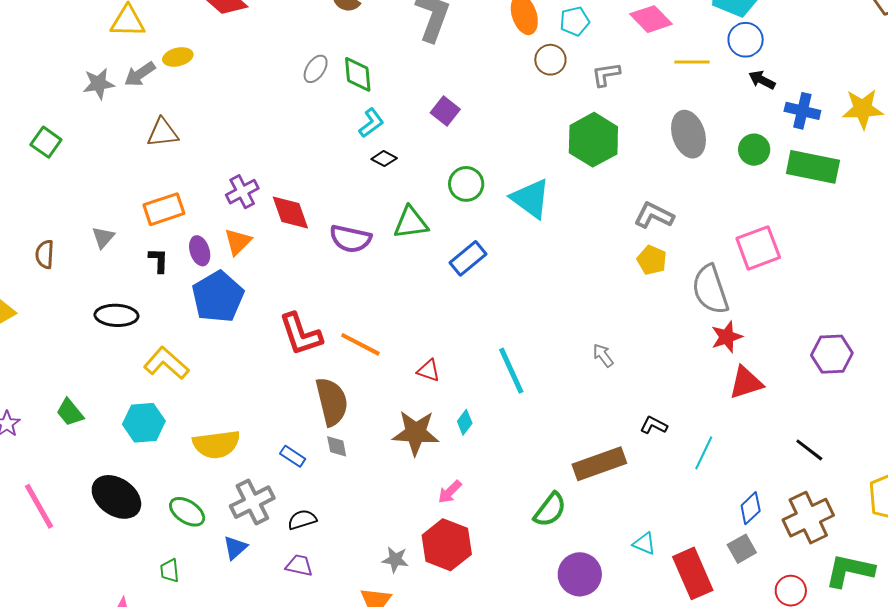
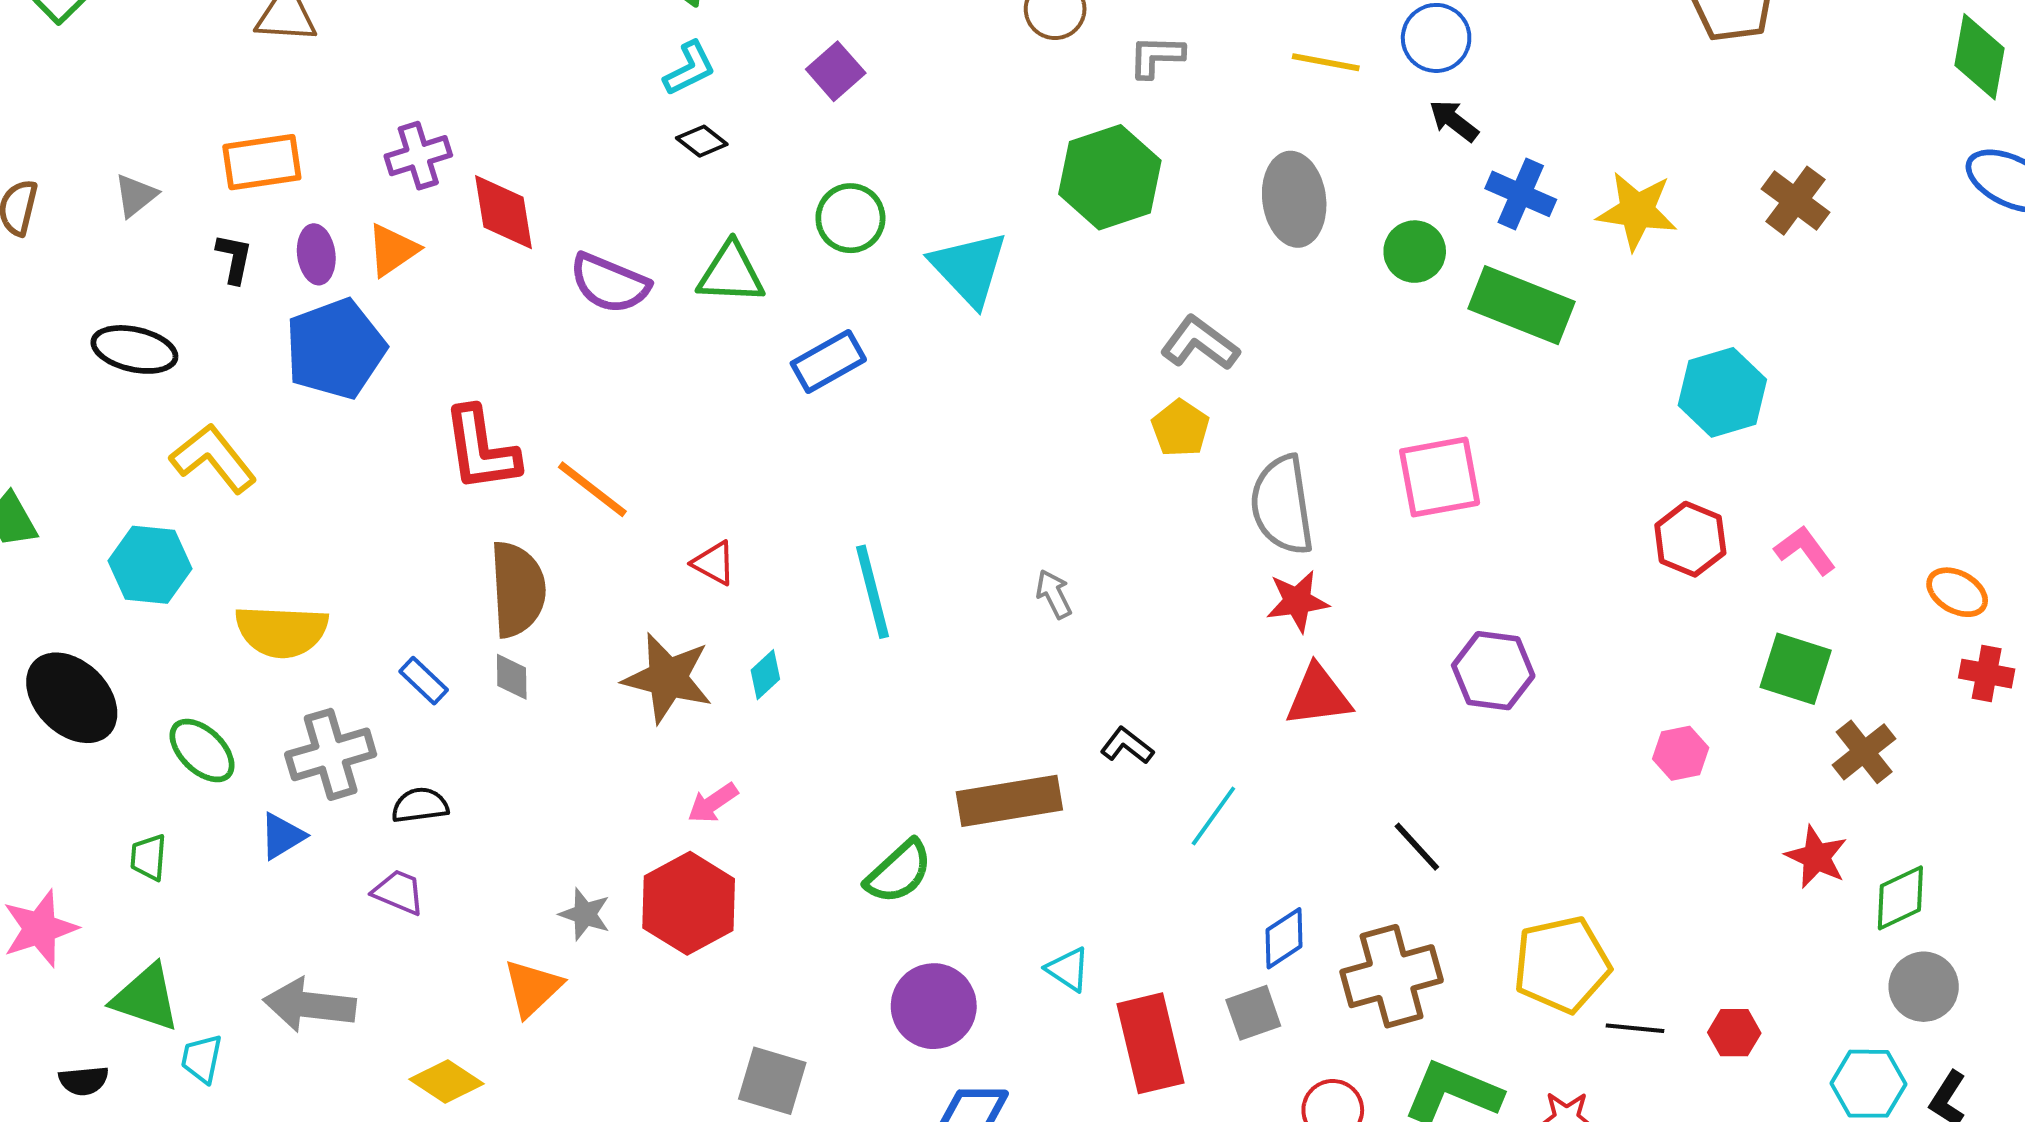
pink square: (758, 248) -> (1440, 477), moved

